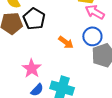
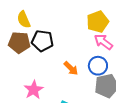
black pentagon: (34, 19) -> (42, 41), turned -30

